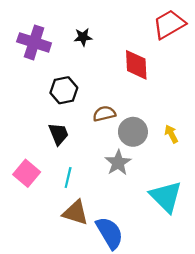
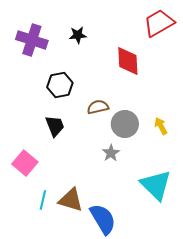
gray star: (118, 163) -> (111, 153), size x0.7
cyan line: (68, 178) -> (43, 200), moved

